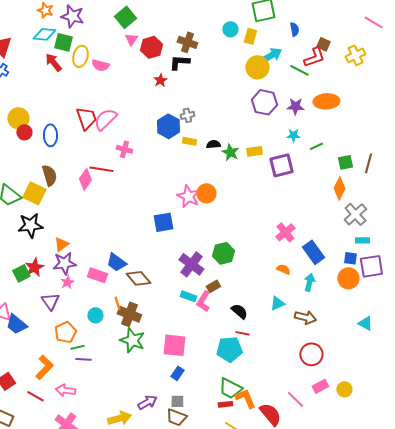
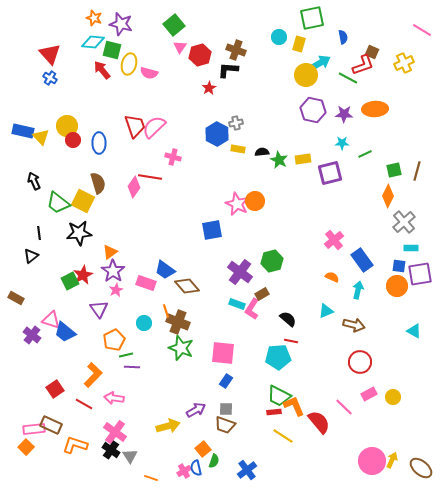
purple star: (64, 263) -> (113, 271), turned -30

